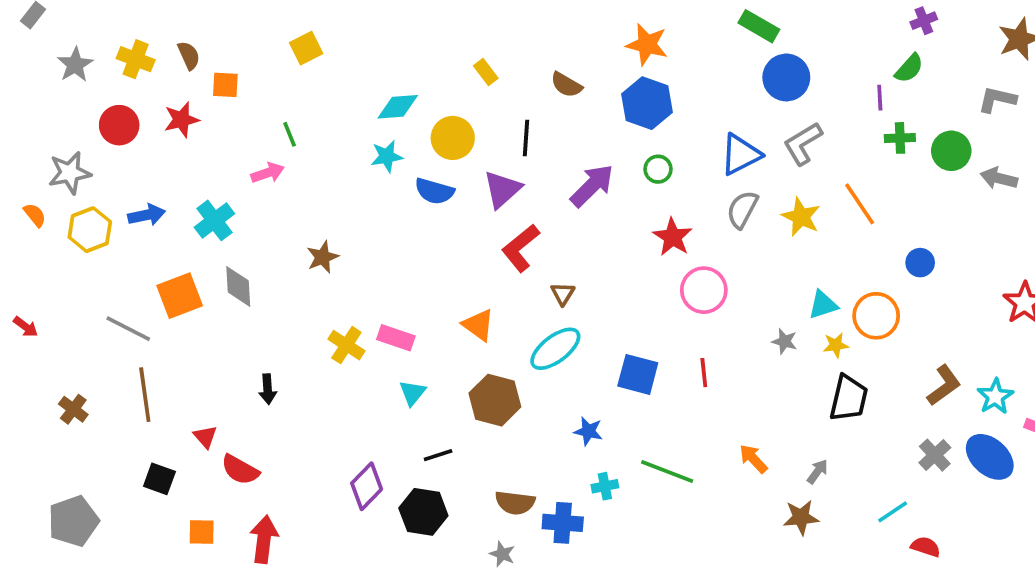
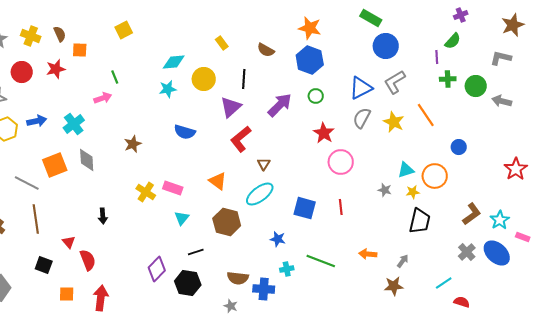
blue semicircle: (434, 191) -> (185, 132), moved
orange arrow: (753, 459) -> (368, 254), turned -42
red semicircle: (240, 470) -> (88, 260), turned -140

